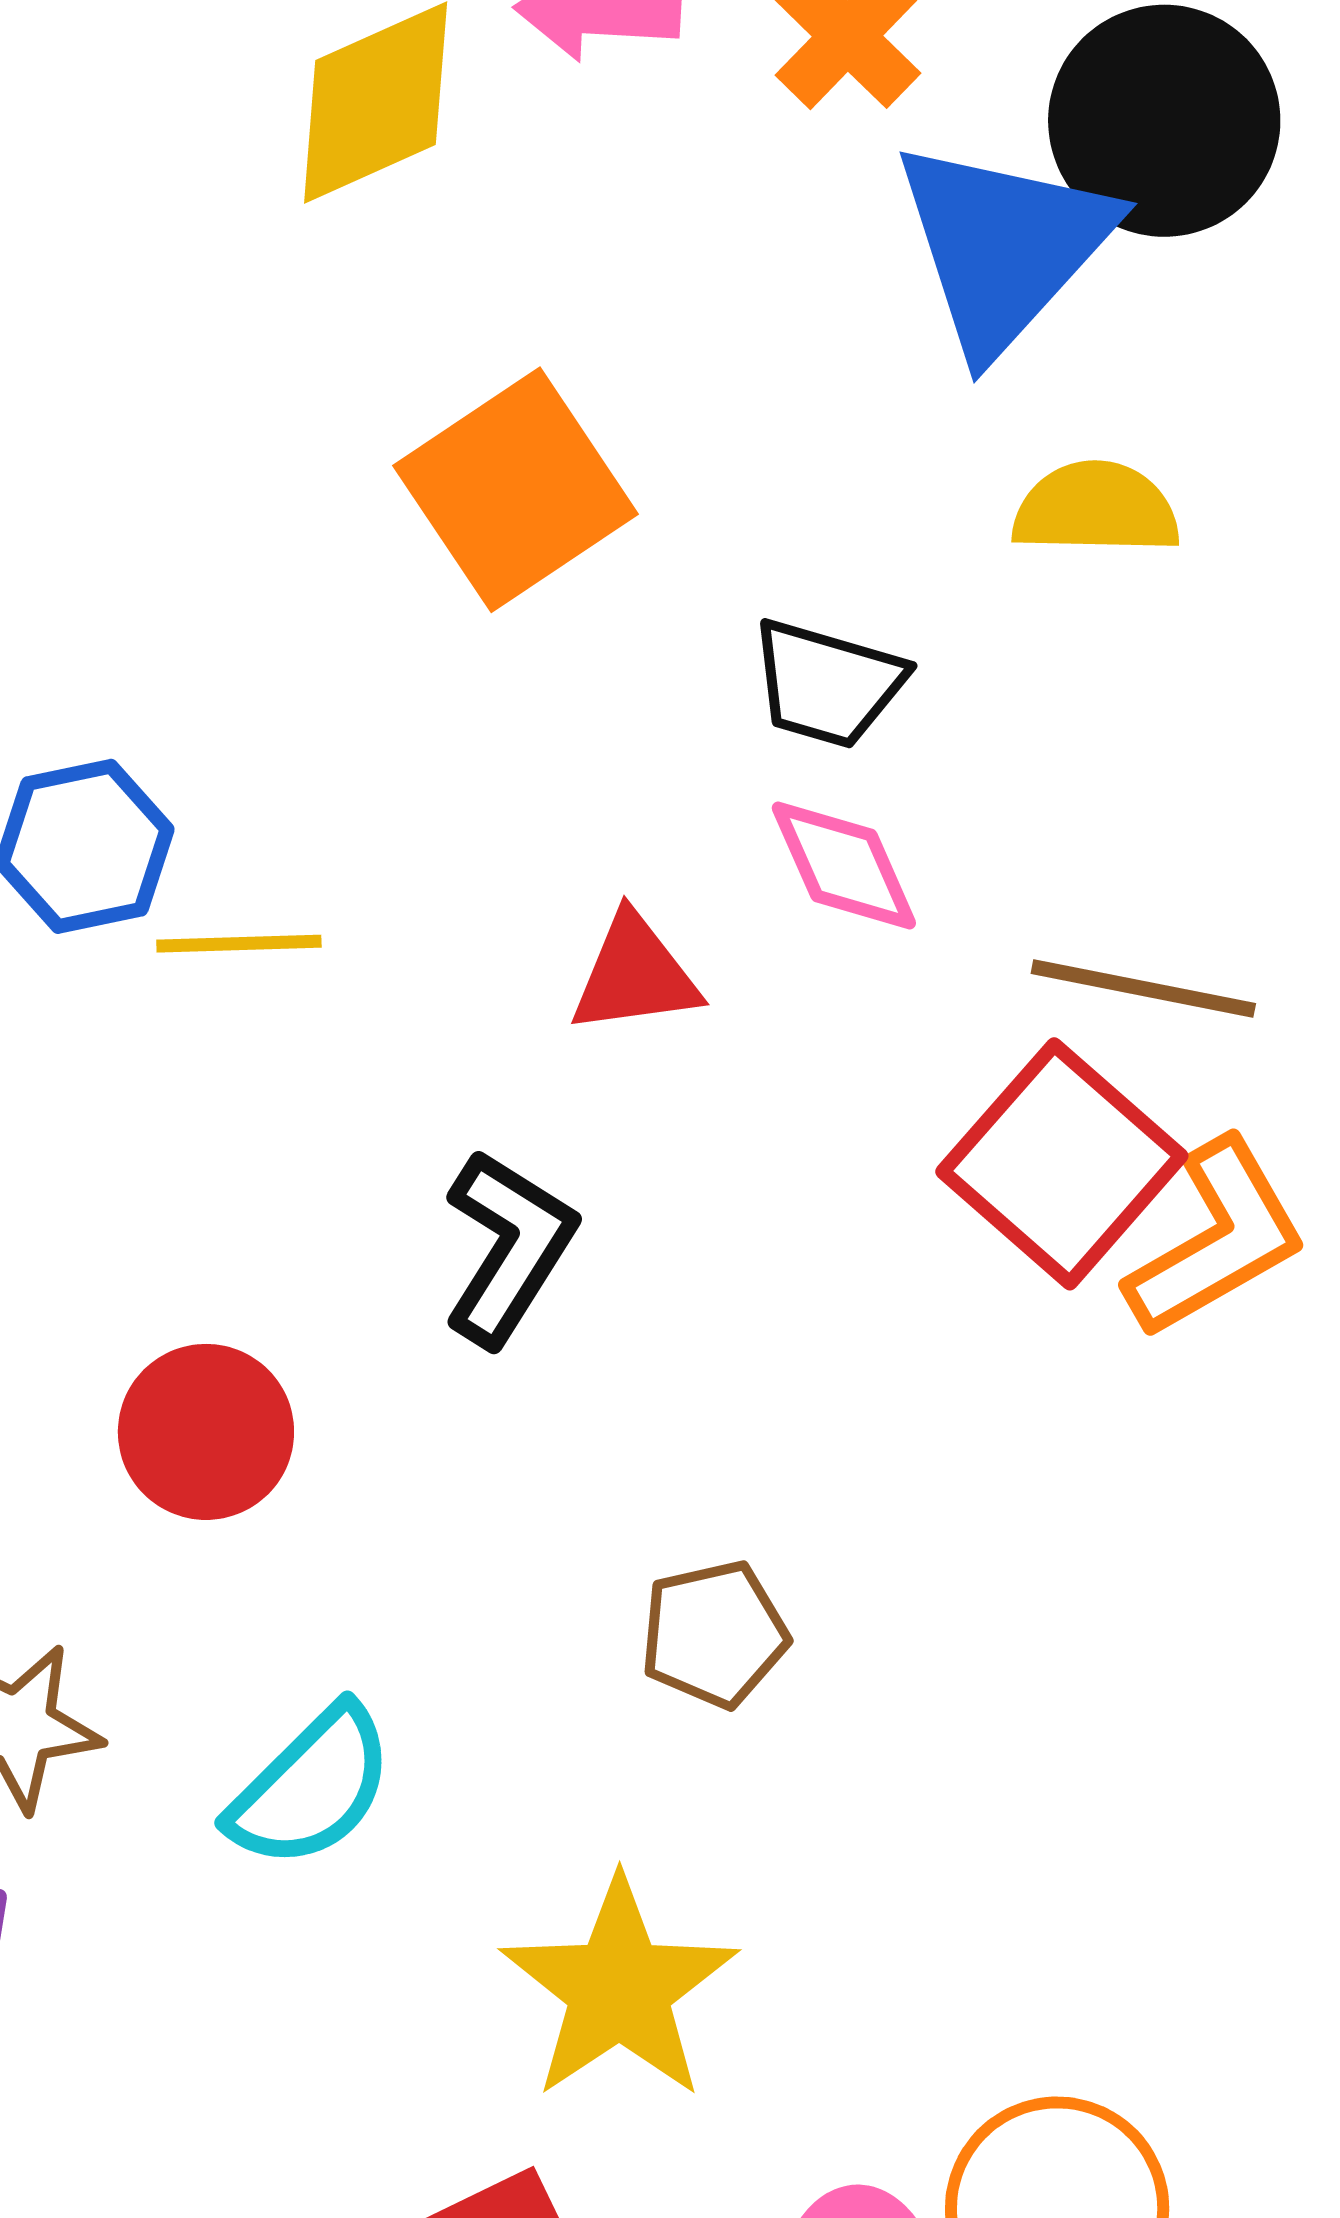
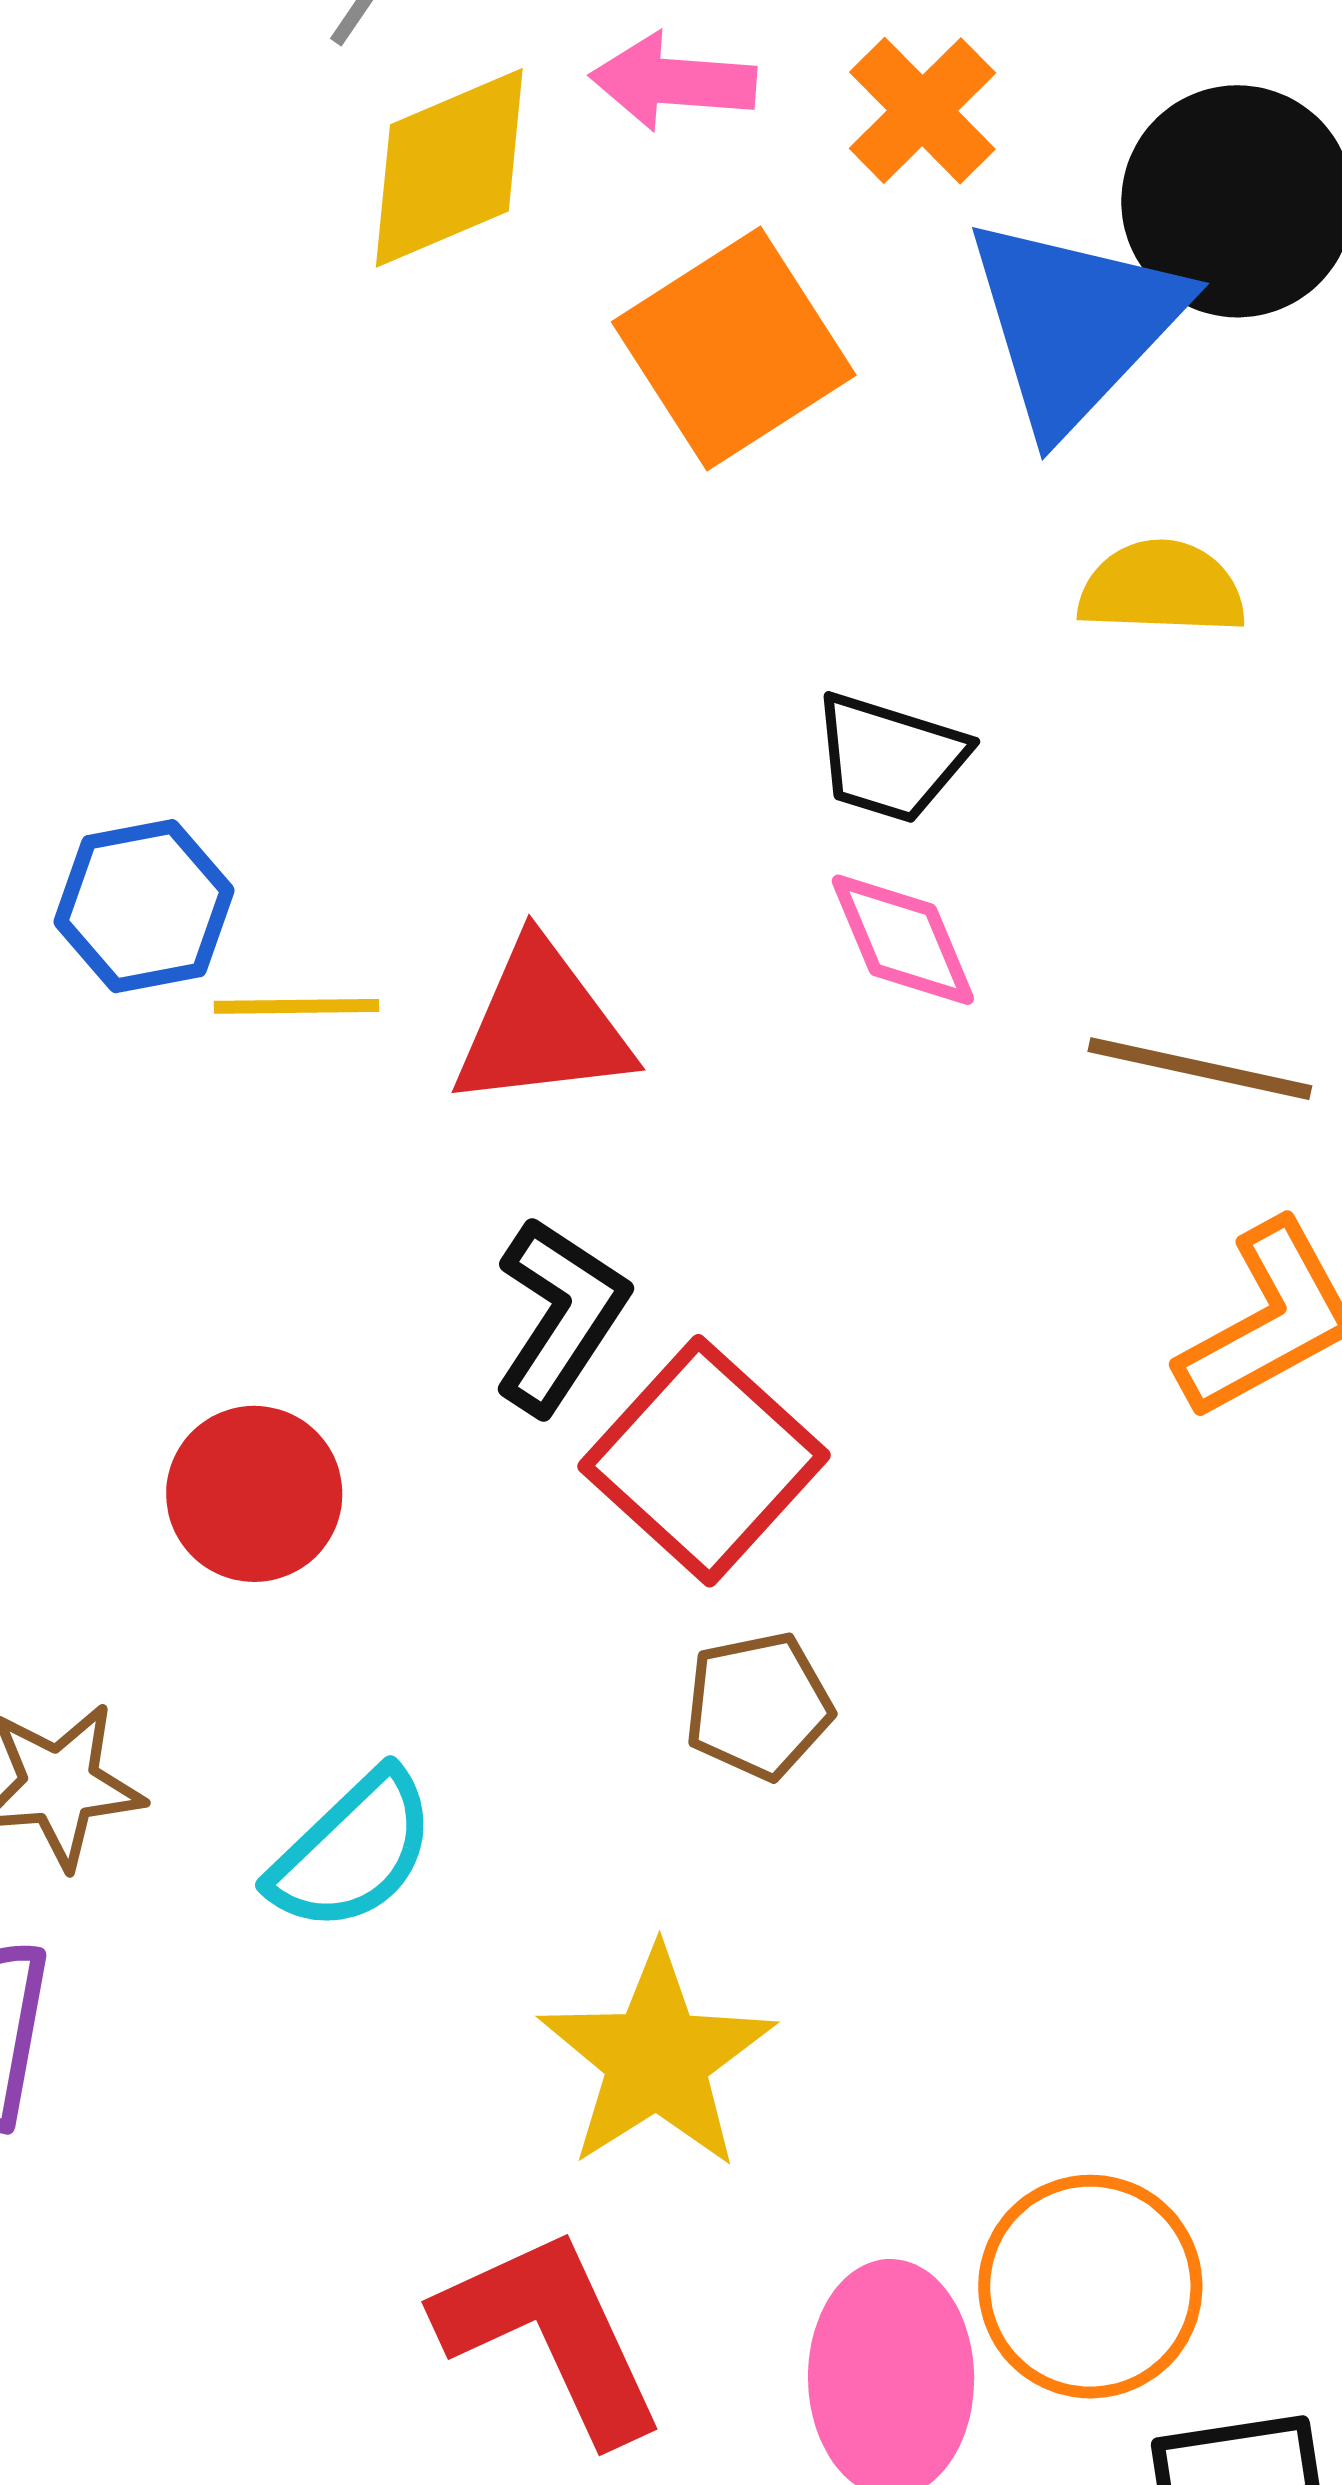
orange square: (516, 490) -> (734, 349), moved
red triangle: (635, 975) -> (542, 1026), moved, size x1.4
red square: (1062, 1164) -> (704, 1461), moved

